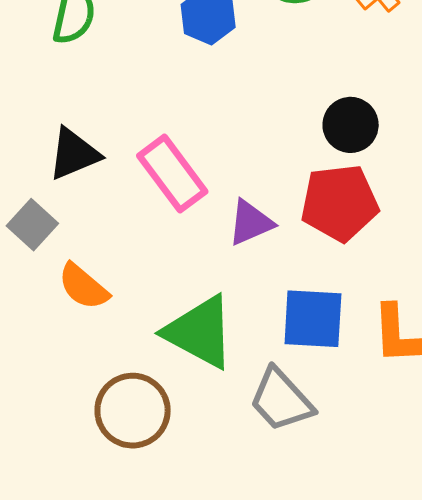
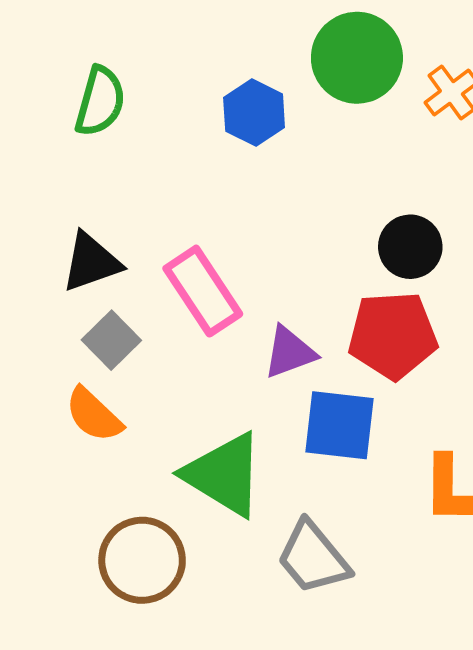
gray square: (32, 225) -> (111, 340), moved
blue square: (313, 319) -> (339, 425), moved

